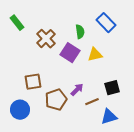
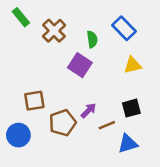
green rectangle: (17, 23) -> (21, 17), moved
brown cross: (46, 39) -> (54, 31), moved
yellow triangle: (95, 55) -> (133, 65), moved

